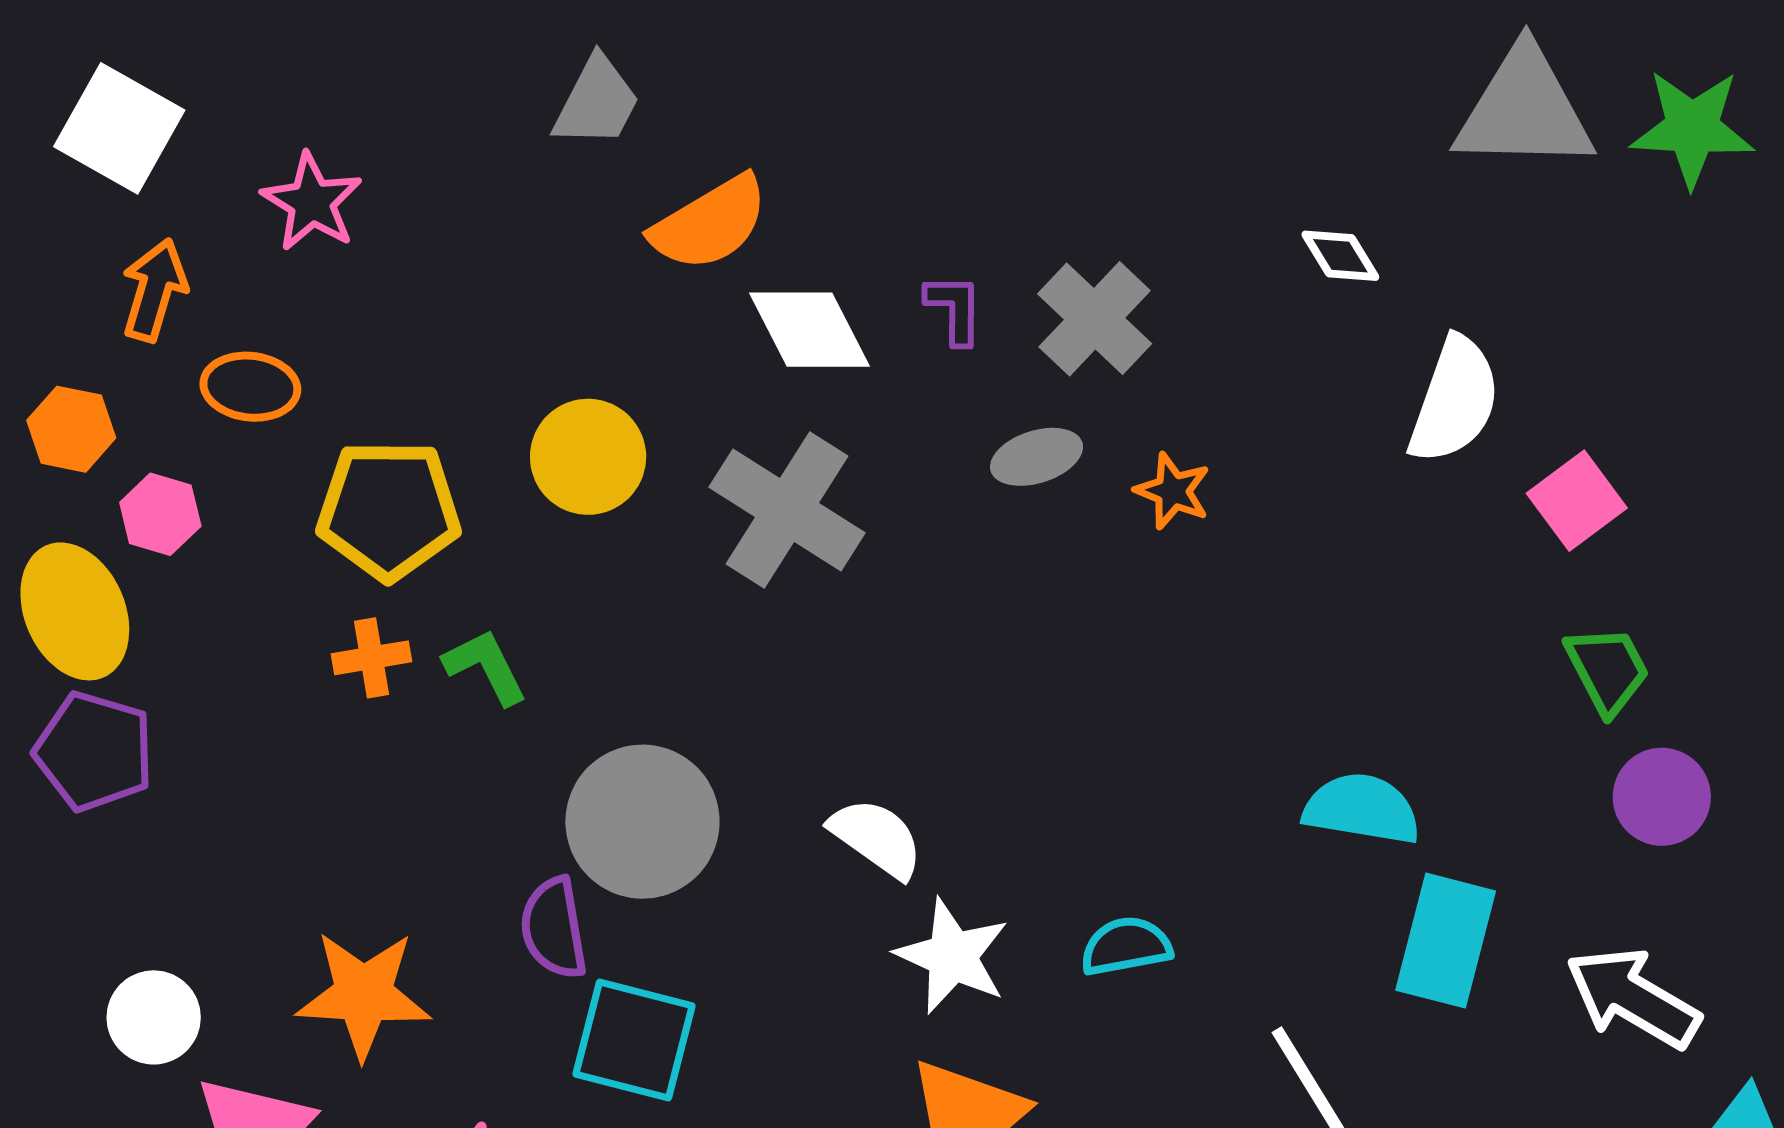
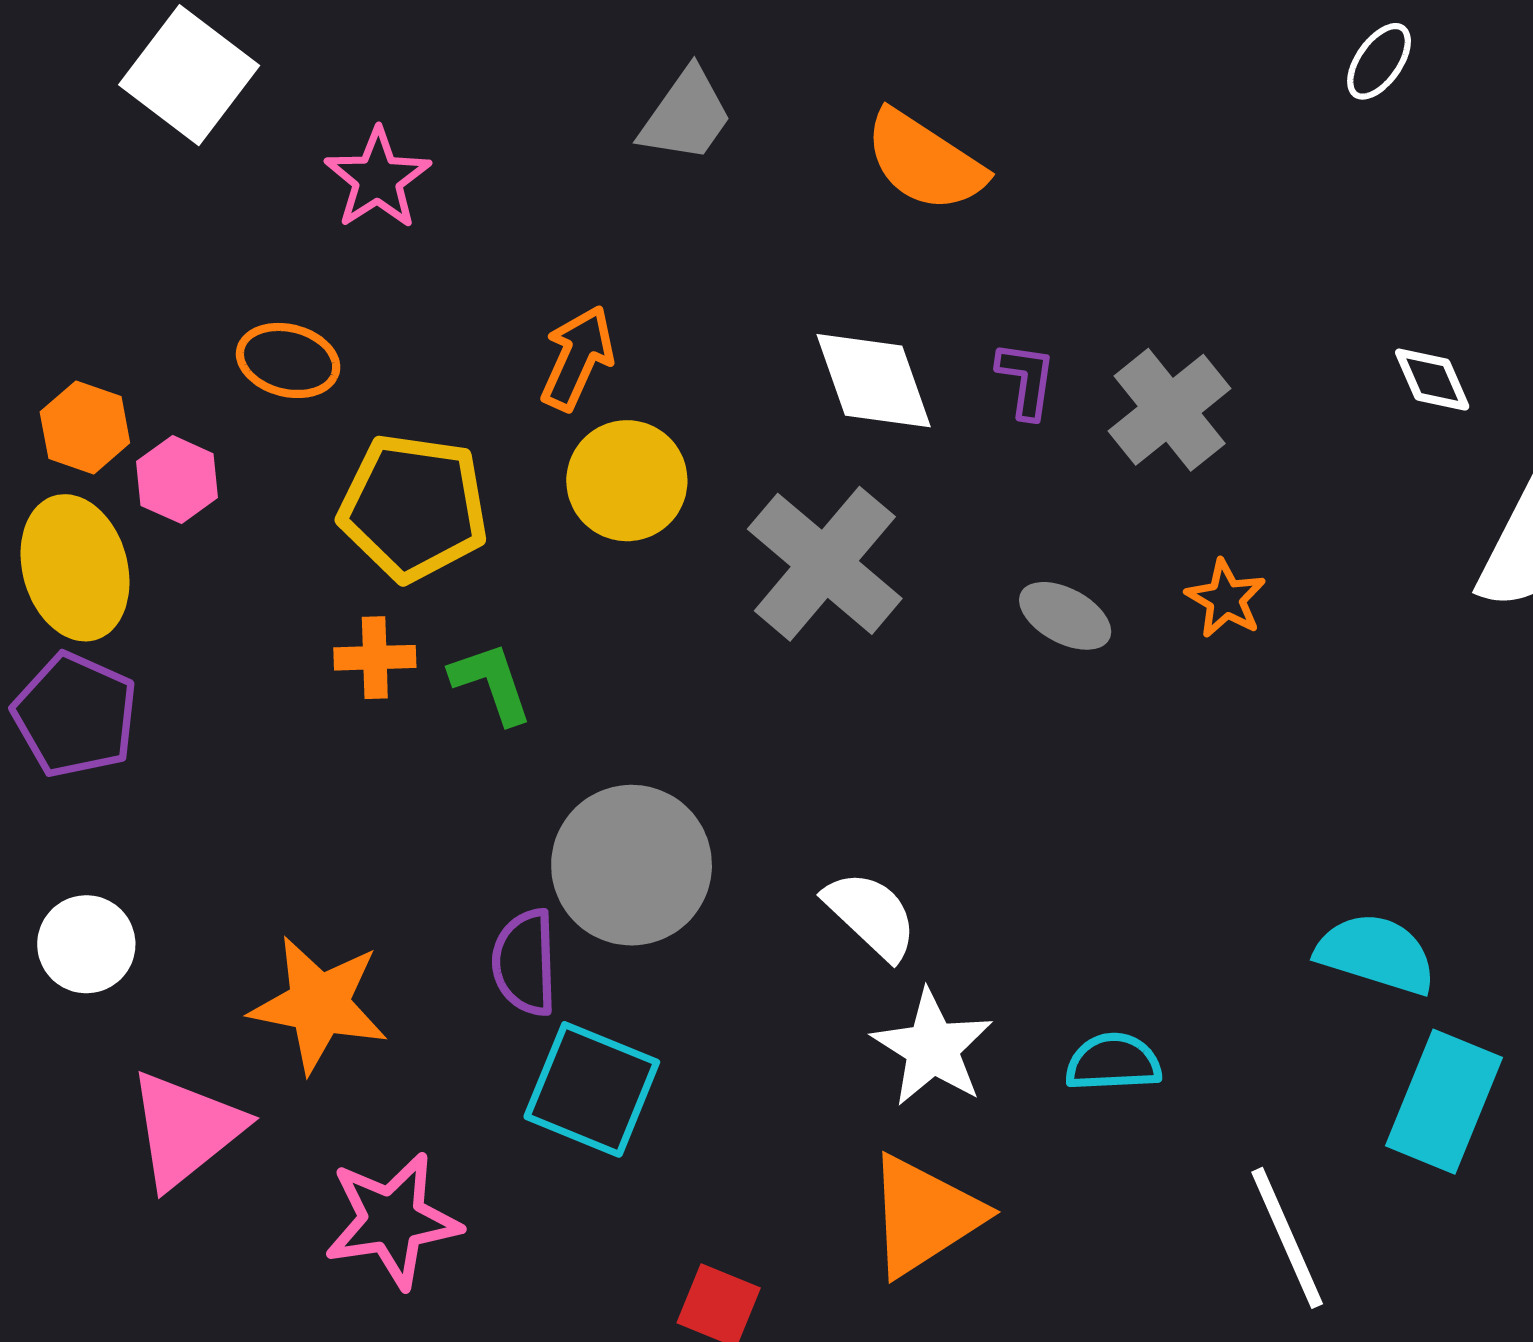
orange semicircle: (710, 223) -> (925, 161), moved, turned 56
orange arrow: (154, 290) -> (577, 358), moved
orange hexagon: (71, 429) -> (85, 427), moved
gray ellipse: (1037, 457) -> (1065, 616), moved, turned 38
white circle: (154, 1017) -> (86, 944), moved

